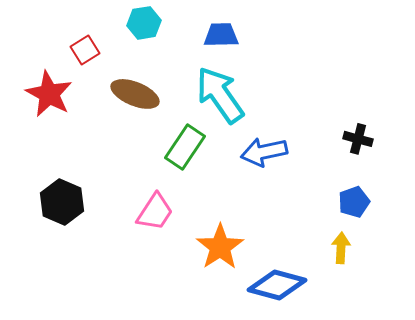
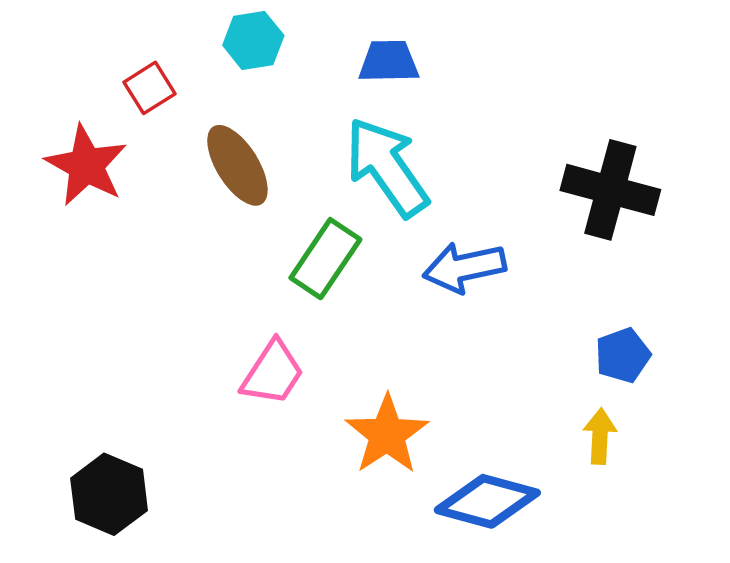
brown ellipse: (135, 94) -> (237, 165), turned 36
black cross: (358, 139) -> (610, 190), moved, size x1.8
black hexagon: (62, 202) -> (109, 494), moved

